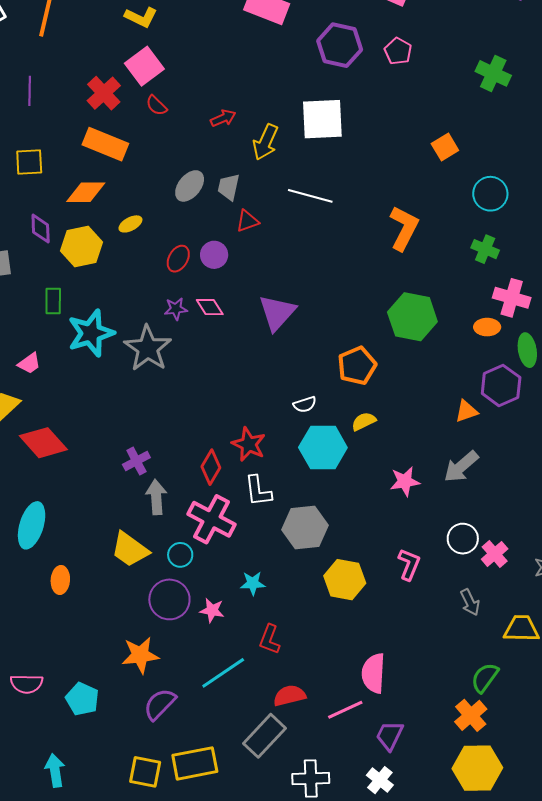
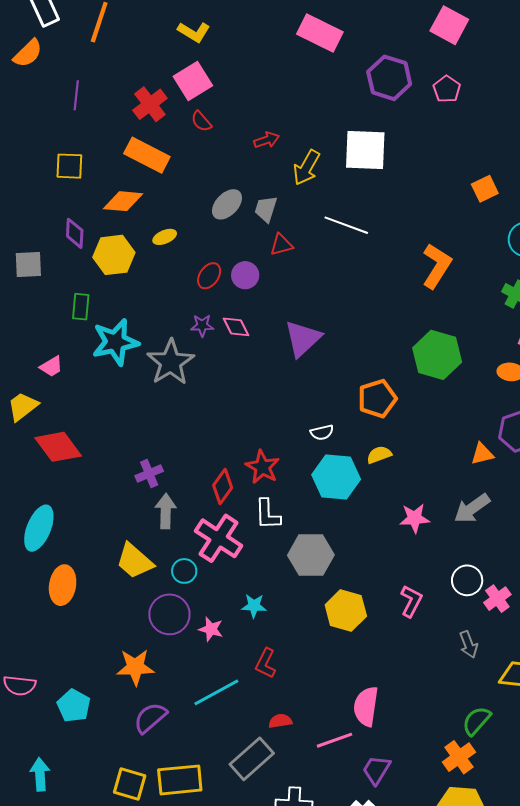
orange ellipse: (60, 580) -> (63, 585), size x1.4
red semicircle: (289, 696) -> (280, 721), size x0.7

